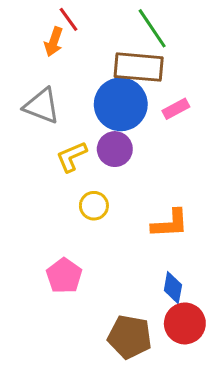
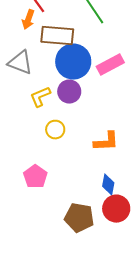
brown rectangle: (139, 67) -> (57, 36), moved
pink rectangle: (176, 109) -> (110, 65), size x1.5

